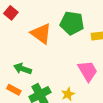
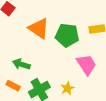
green pentagon: (72, 23) -> (67, 35), moved

